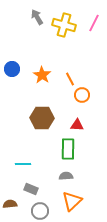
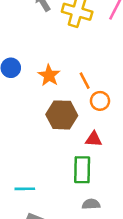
brown hexagon: (42, 118) -> (62, 115), moved
gray semicircle: (66, 176) -> (91, 204), moved

